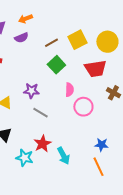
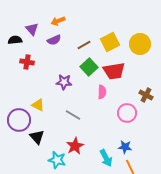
red trapezoid: (95, 69) -> (114, 71), moved
purple star: (31, 91) -> (64, 82), moved
pink circle: (83, 107) -> (127, 113), moved
blue star: (101, 145) -> (125, 147), moved
cyan arrow: (63, 156) -> (106, 158), moved

